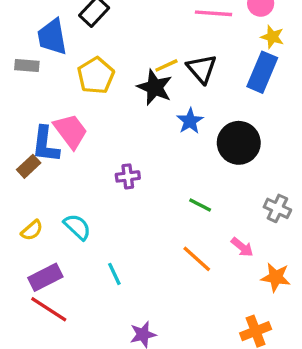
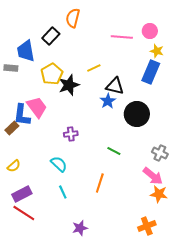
black triangle: (202, 69) -> (115, 86), moved, turned -36
black star: (155, 87) -> (69, 85), moved, turned 30
cyan semicircle: (77, 227) -> (59, 164), moved
pink arrow: (242, 247) -> (153, 176), moved, size x1.5
orange line: (197, 259) -> (100, 183), moved, turned 66

